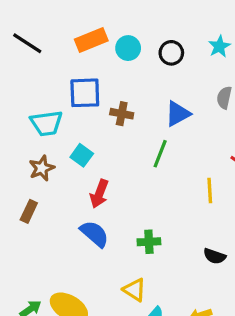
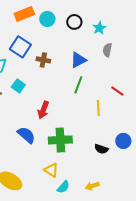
cyan star: (219, 46) -> (99, 28), moved
blue square: (85, 93) -> (20, 47), turned 35
green line: (160, 154) -> (78, 85), moved
red arrow: (99, 194) -> (43, 110), moved
green cross: (149, 242) -> (60, 140), size x1.6

